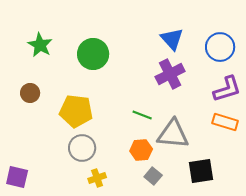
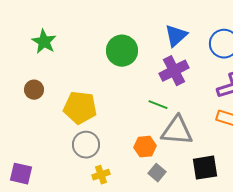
blue triangle: (172, 39) -> (176, 36), turned 30
green circle: (93, 54) -> (122, 51), moved
green line: (142, 115) -> (158, 105), moved

